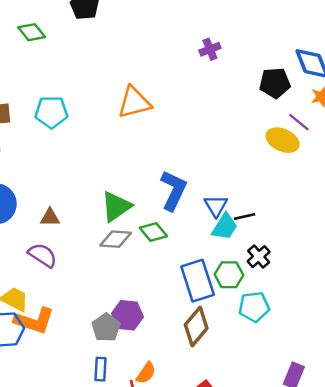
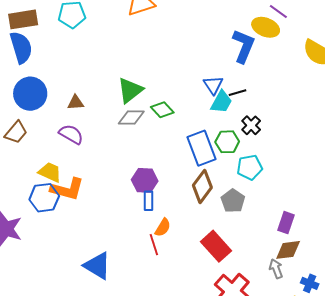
blue L-shape: (173, 190) -> (243, 46), moved
gray pentagon: (106, 328) -> (233, 201), moved
blue rectangle: (100, 369) -> (148, 201), moved

